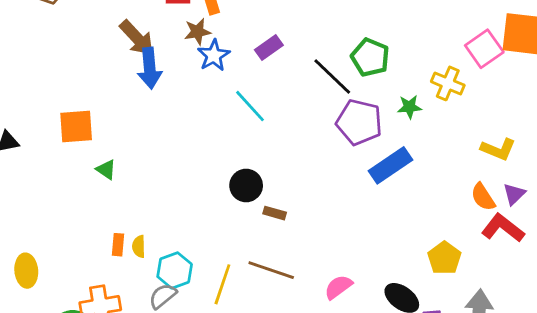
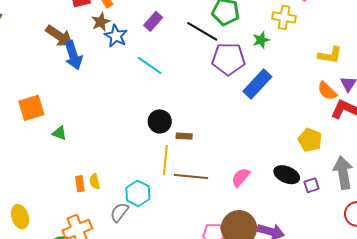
cyan hexagon: (175, 270) -> (138, 193), moved
yellow line: (222, 284) -> (165, 160), moved

